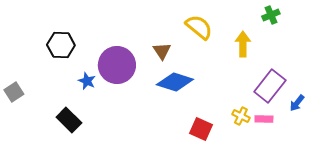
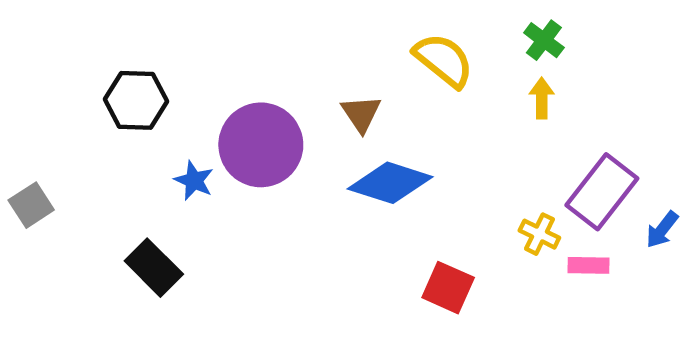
green cross: (271, 15) -> (544, 40), moved, turned -30
yellow arrow: (243, 44) -> (542, 98), size x0.7
yellow cross: (241, 116) -> (539, 234), moved

